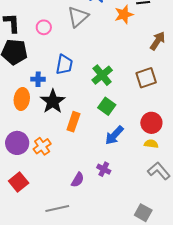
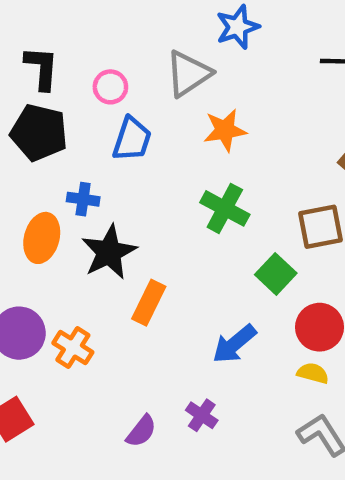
orange star: (124, 14) -> (225, 130), moved
blue trapezoid: (64, 65) -> (132, 139), moved
green cross: (102, 75) -> (225, 208), turned -30
green square: (107, 106) -> (276, 274), moved
orange cross: (42, 146) -> (73, 348), turned -30

